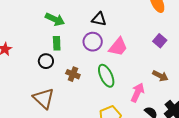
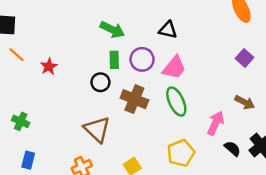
purple circle: (93, 42) -> (142, 59), moved
pink trapezoid: (118, 47) -> (174, 67), moved
brown cross: (73, 74) -> (134, 99), size x1.5

